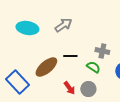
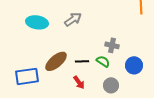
black line: (70, 56) -> (82, 61), moved
blue rectangle: (17, 82) -> (27, 76), turned -55
gray circle: (88, 89) -> (111, 85), moved

